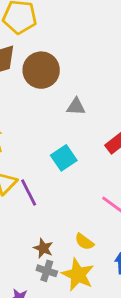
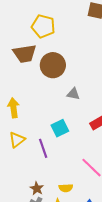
purple line: (29, 192) -> (43, 148), moved
yellow semicircle: (84, 242) -> (66, 188), turned -48

